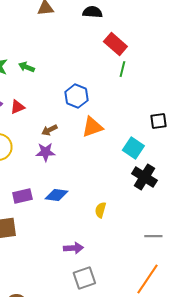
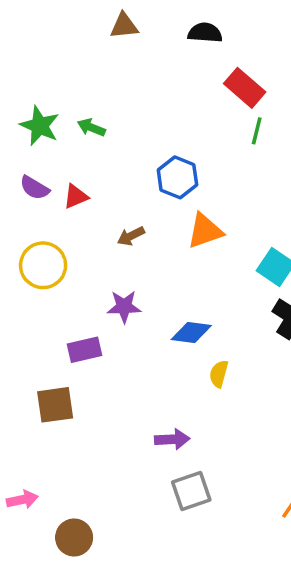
purple star: (45, 152) -> (124, 307), moved
blue diamond: (56, 195) -> (191, 332), moved

